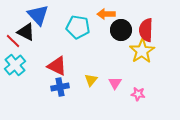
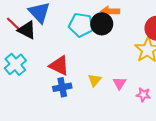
black circle: (121, 30) -> (102, 24), moved
red line: (13, 41) -> (13, 24), moved

